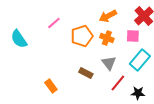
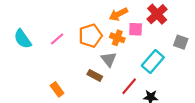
pink line: (54, 23) -> (57, 39), moved
pink square: (133, 36) -> (136, 29), moved
gray triangle: (109, 63) -> (109, 59), moved

